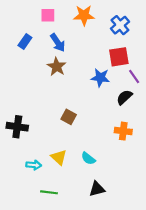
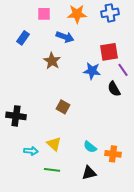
blue cross: (120, 25) -> (110, 13), moved, turned 30
blue arrow: (58, 43) -> (65, 37), moved, turned -36
black semicircle: (124, 97) -> (114, 89), turned -77
orange cross: (123, 131) -> (113, 154), moved
cyan semicircle: (88, 158) -> (90, 147), moved
green line: (49, 192) -> (52, 170), moved

